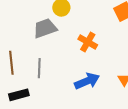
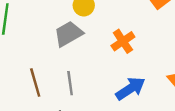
orange cross: (88, 42) -> (123, 41), turned 36

